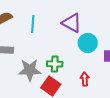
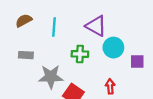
green cross: (55, 64) -> (80, 54), moved

